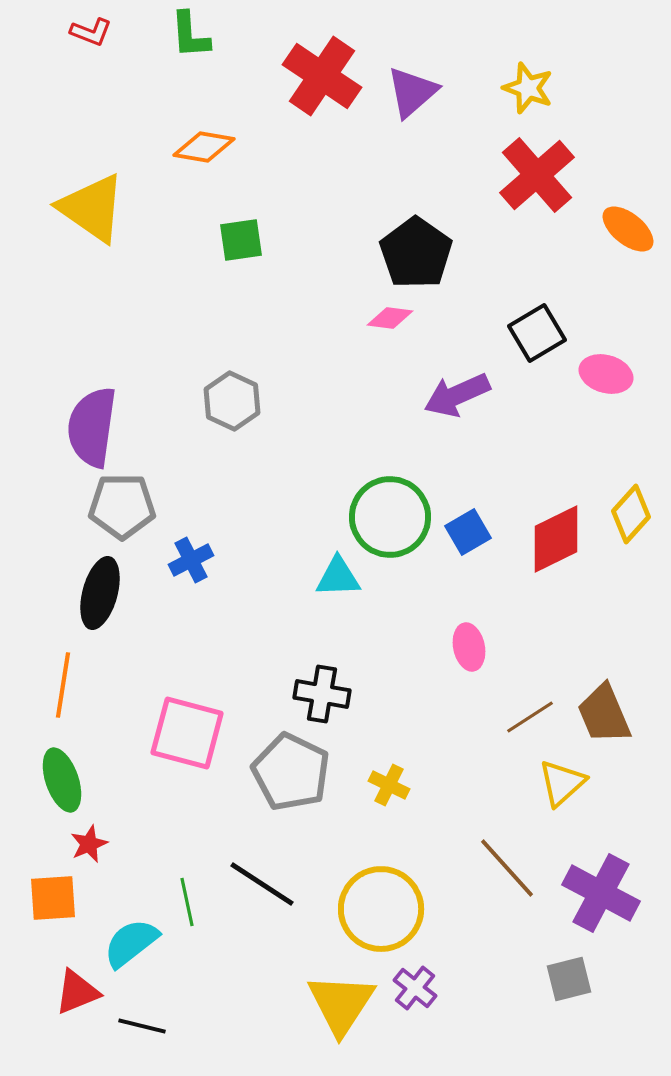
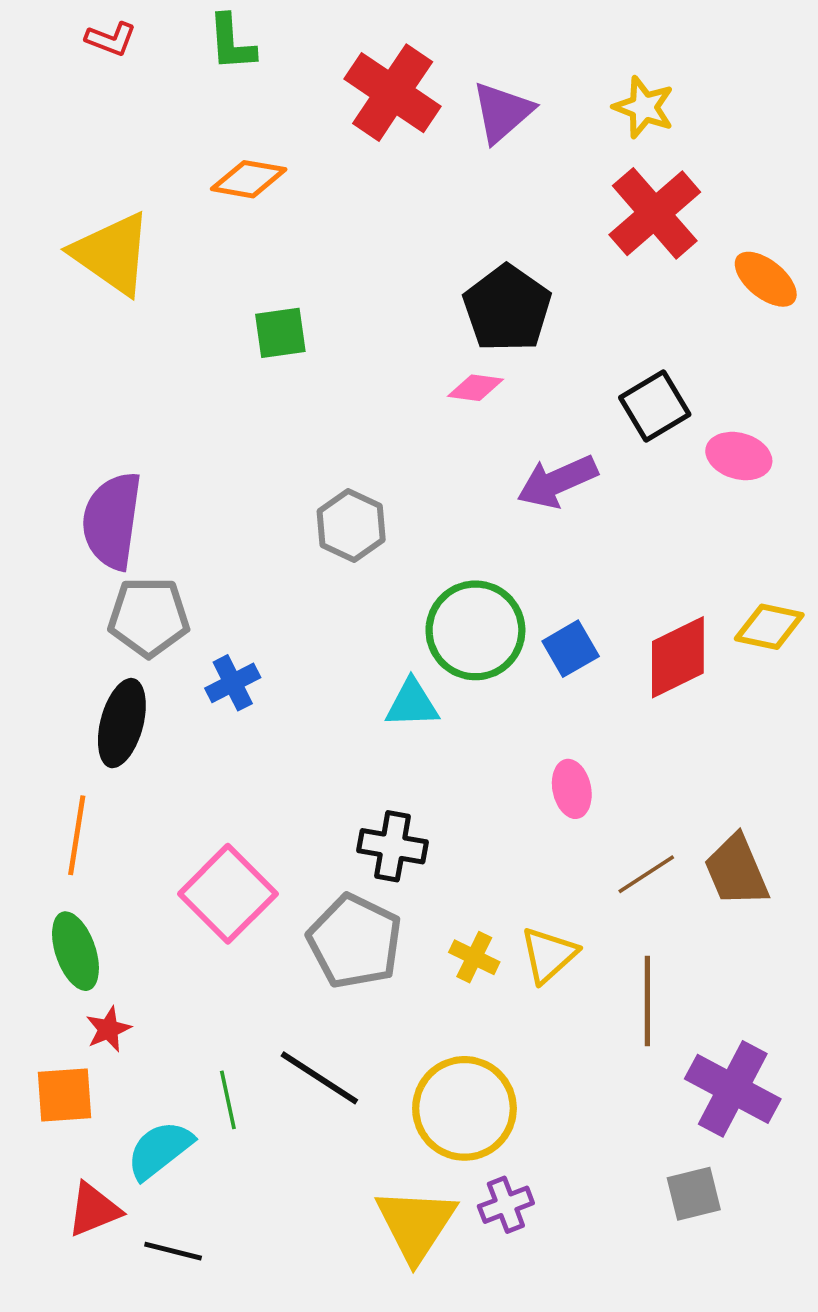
green square: (241, 240) -> (280, 333), moved
gray hexagon: (232, 401) -> (351, 526), moved
yellow diamond: (631, 514) -> (769, 627), turned 60
pink square: (187, 733) -> (228, 894), turned 30
yellow triangle: (562, 783) -> (549, 955), moved
brown line: (507, 868) -> (647, 1001), moved, turned 42
purple cross: (415, 988) -> (506, 1205), turned 30

